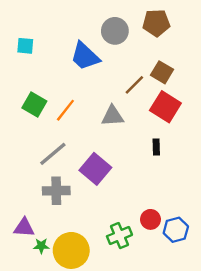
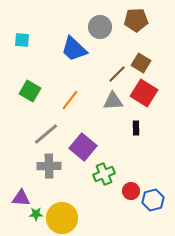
orange line: (65, 110) -> (70, 100), moved
gray triangle: (113, 116) -> (113, 101), moved
green cross: (119, 236) -> (104, 174), moved

